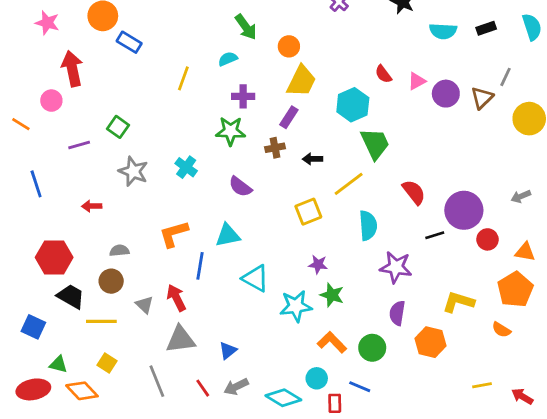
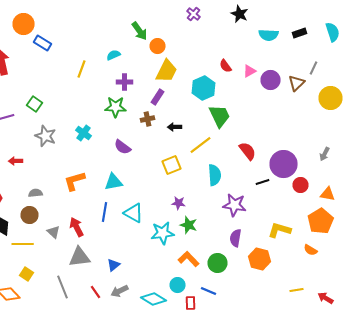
green arrow: (246, 27) -> (140, 31), moved
gray arrow: (521, 196) -> (324, 154), turned -40
blue line: (200, 266) -> (104, 212), moved

